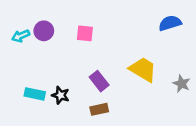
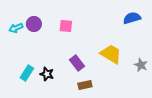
cyan rectangle: (35, 94) -> (27, 73), turned -70
brown rectangle: (99, 109) -> (85, 85), moved

